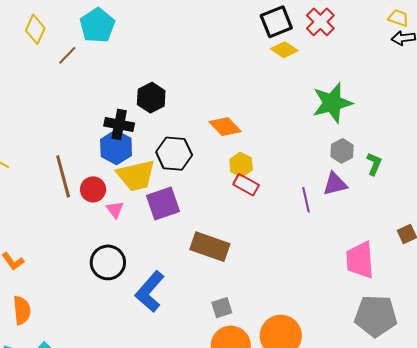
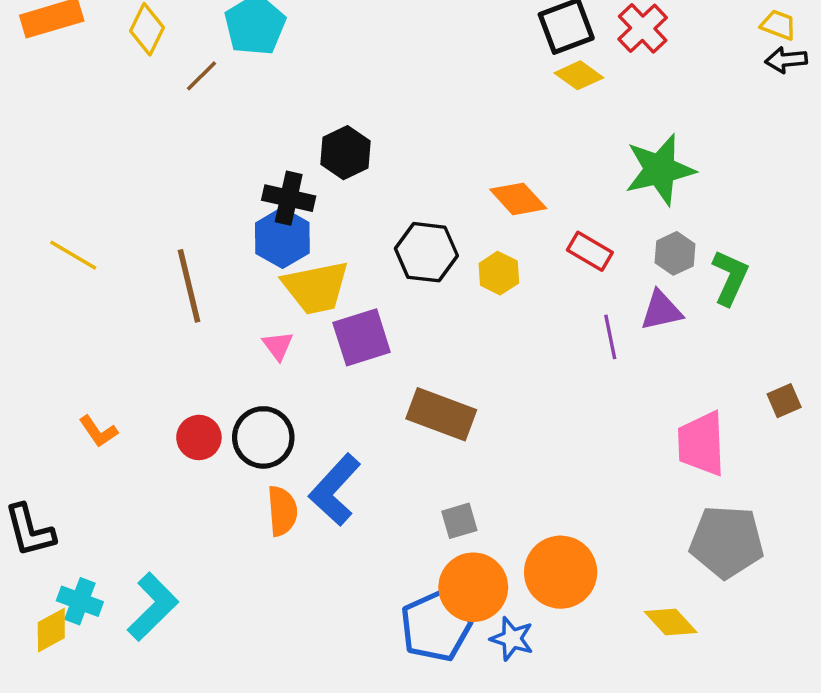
orange diamond: (225, 127) -> (518, 199), moved
black hexagon: (174, 154) -> (426, 252), moved
green L-shape: (374, 164) -> (730, 278), size x1.4
red rectangle: (246, 185) -> (590, 251), moved
red circle: (93, 189) -> (199, 437), moved
orange semicircle: (22, 310) -> (282, 511), moved

